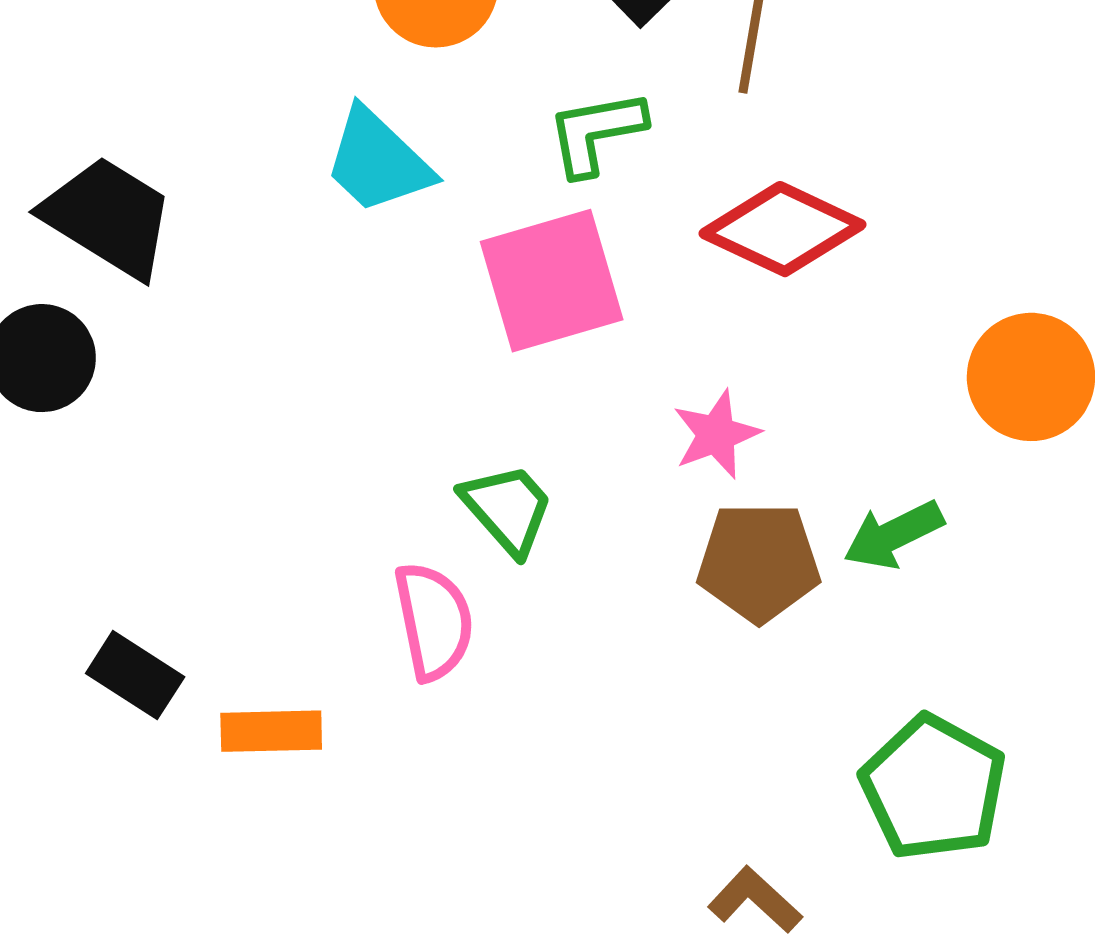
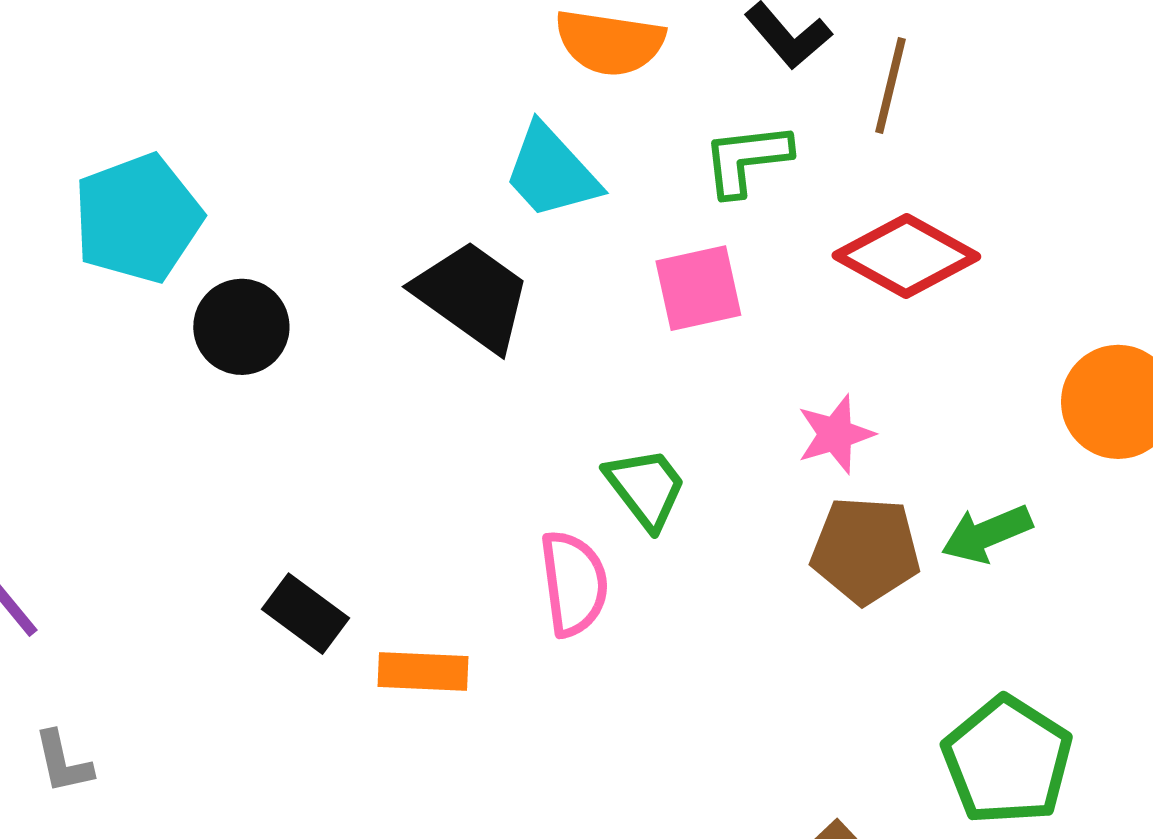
black trapezoid: (108, 217) -> (472, 296), moved
pink square: (552, 281) -> (698, 288), size x0.7

